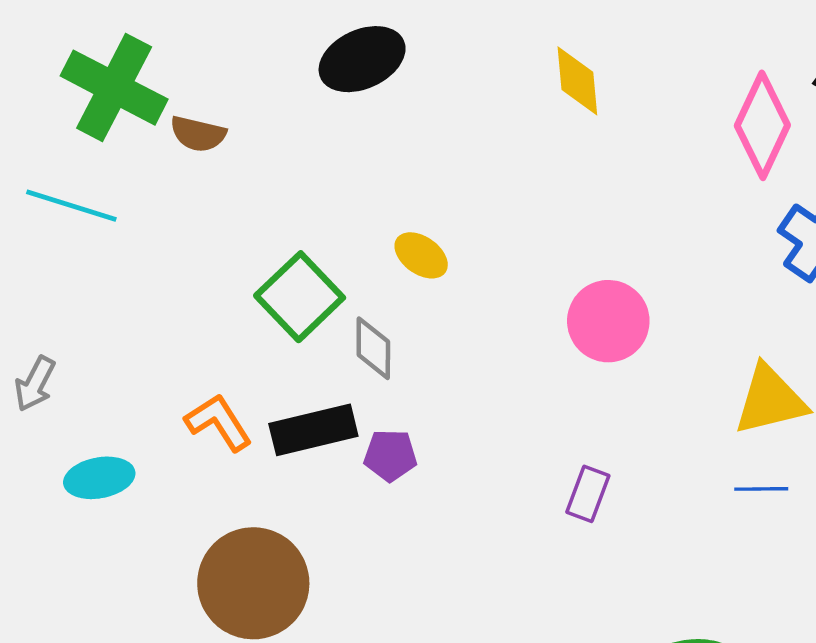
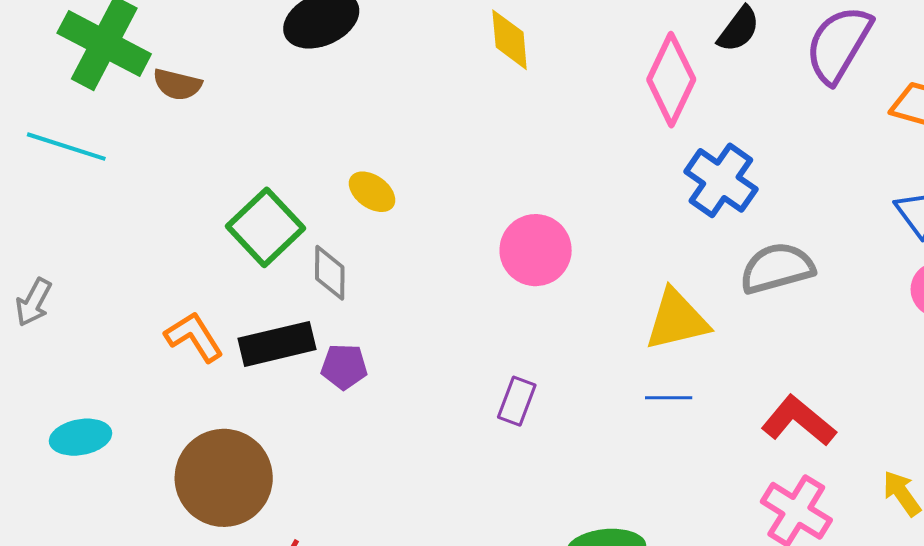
cyan ellipse: (99, 478) -> (81, 437), moved

